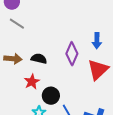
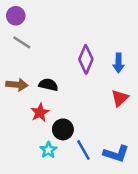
purple diamond: (72, 54) -> (86, 59), moved
red triangle: (98, 70) -> (120, 98), size x0.7

